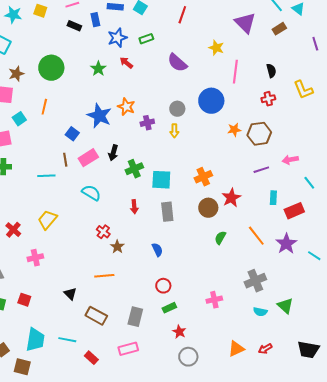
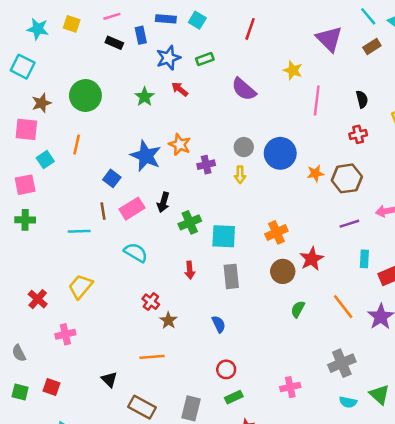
blue circle: (211, 101) -> (280, 153), moved

